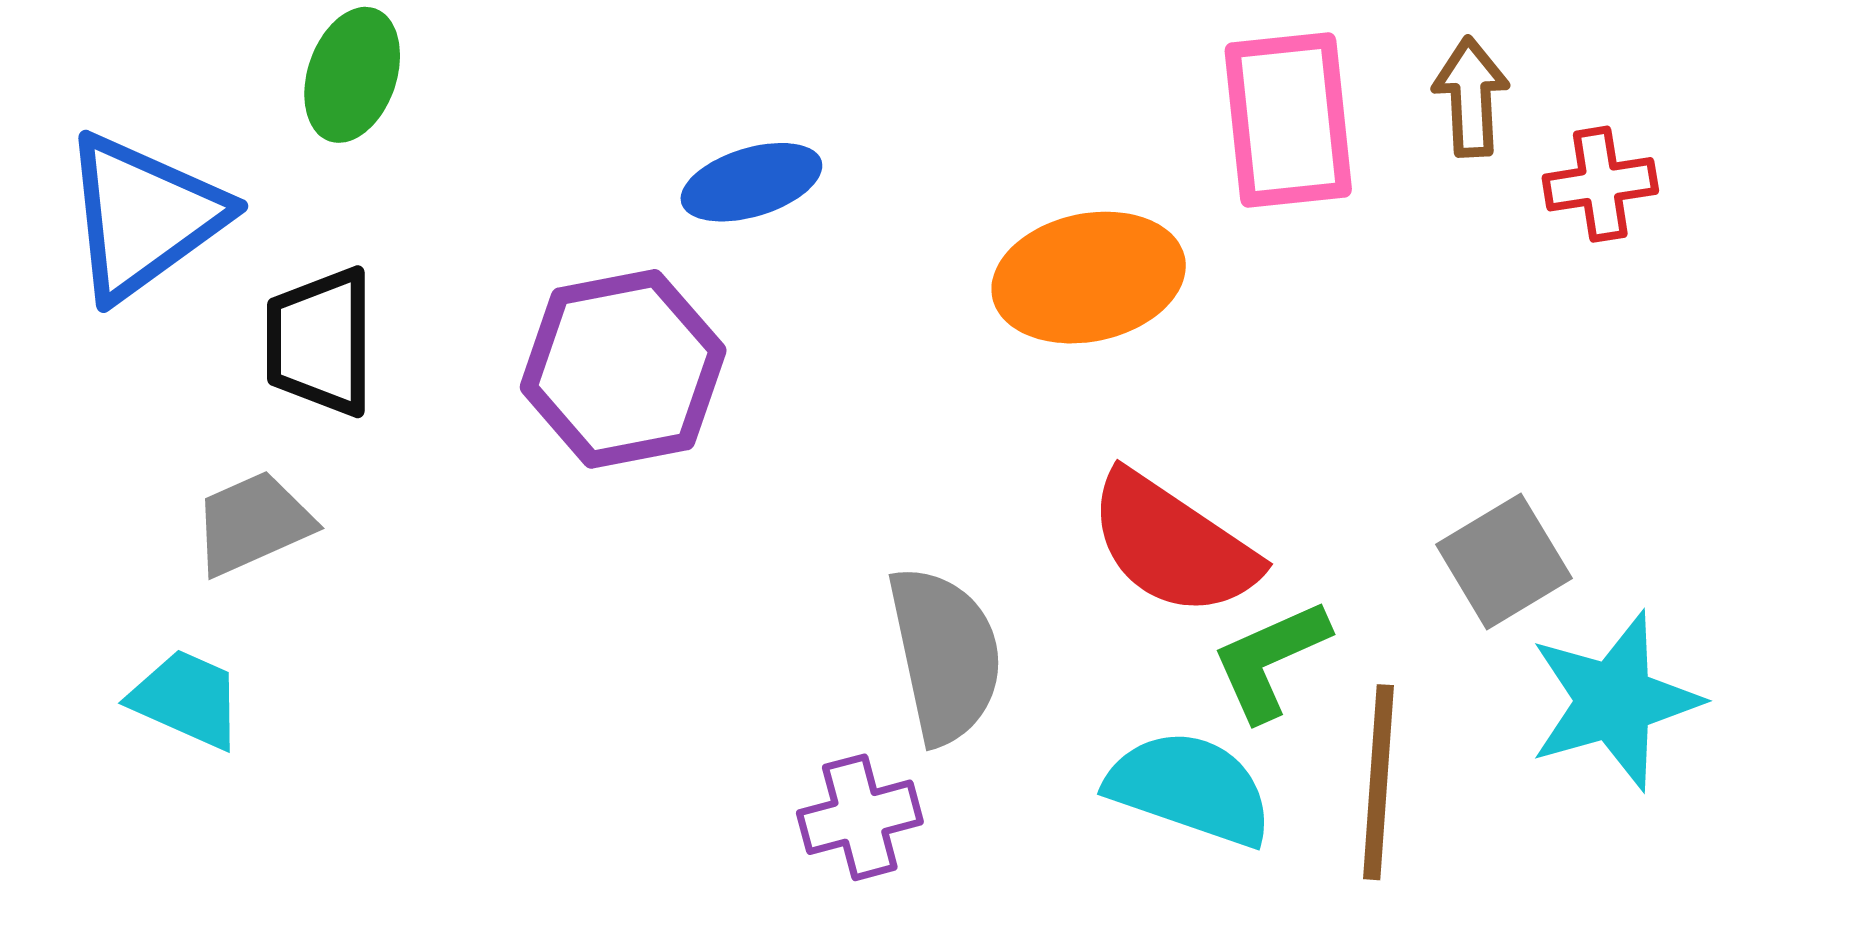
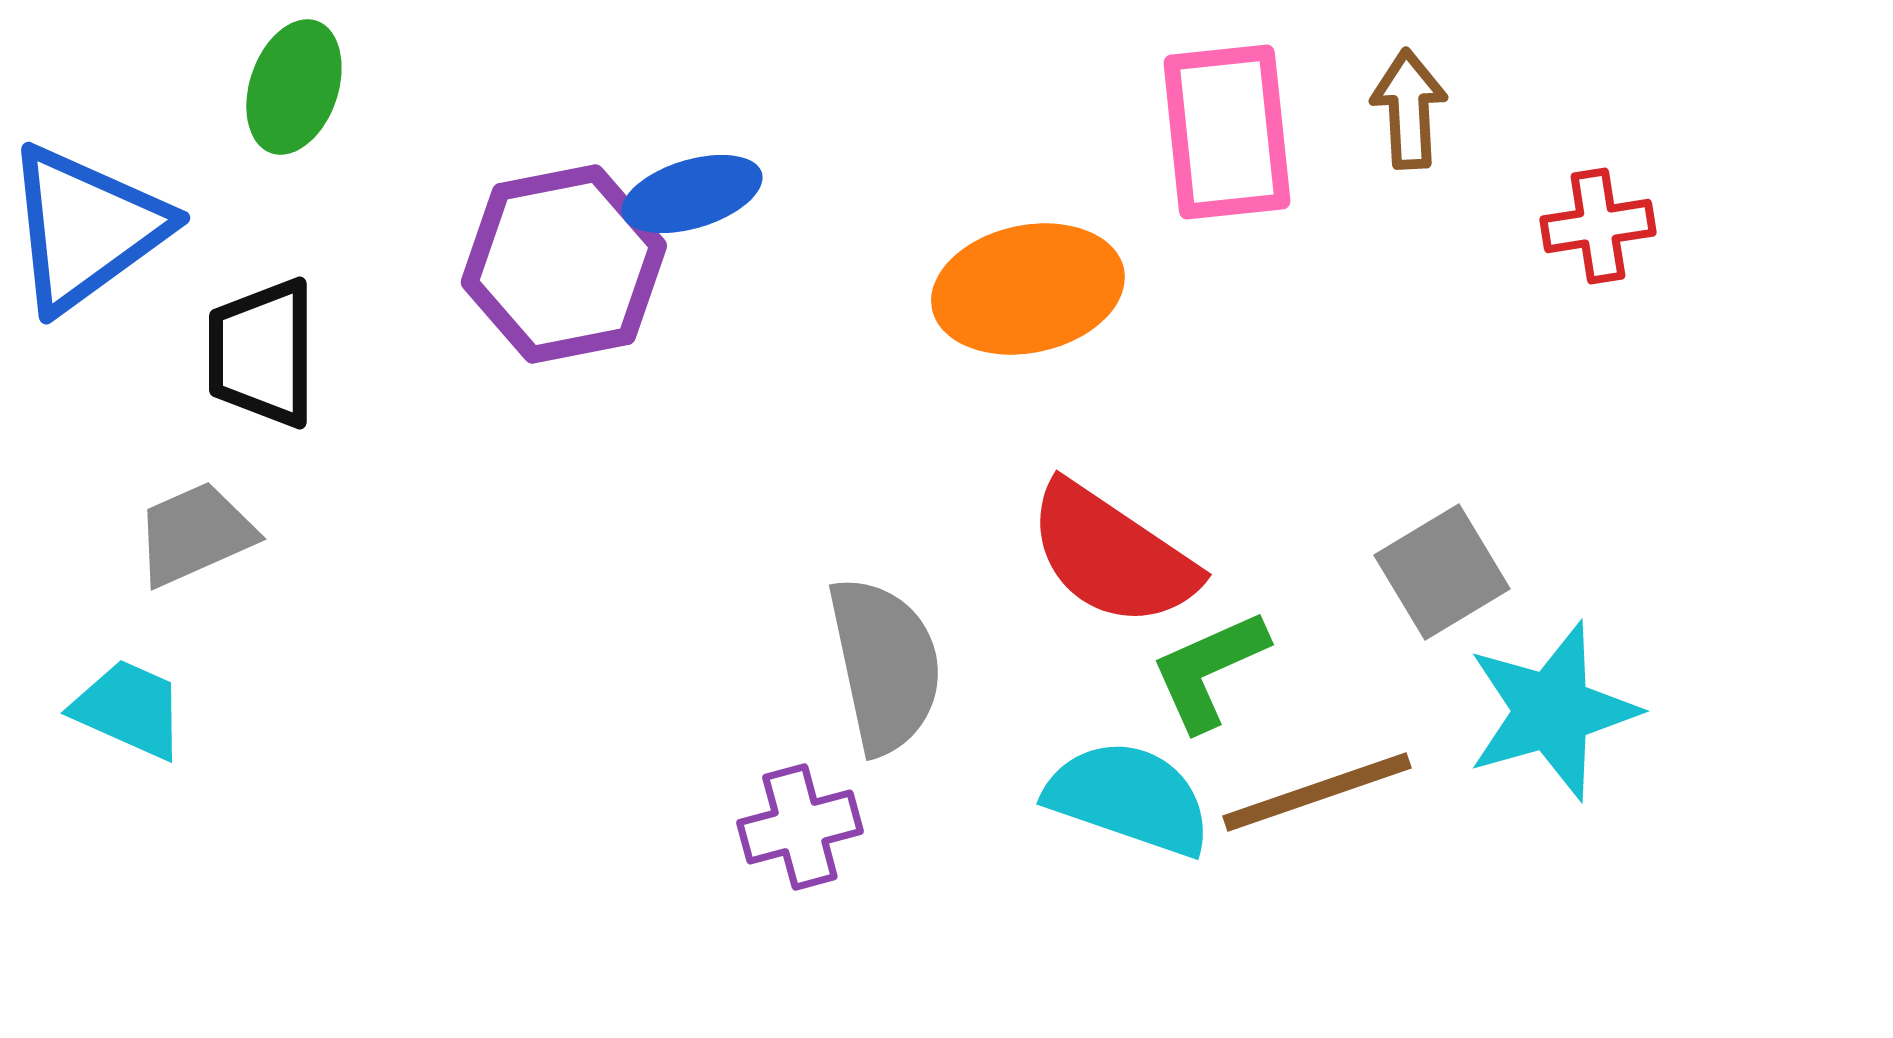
red cross: (1600, 184) -> (1598, 226), moved
purple hexagon: (623, 369) -> (564, 264), moved
brown line: (1379, 782) -> (1317, 792), turned 67

